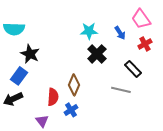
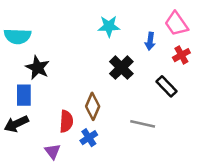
cyan star: (89, 31) -> (109, 26), moved
blue arrow: (120, 33) -> (150, 41), turned 40
blue rectangle: (19, 76) -> (24, 95), turned -36
gray line: (121, 90) -> (143, 124), moved

